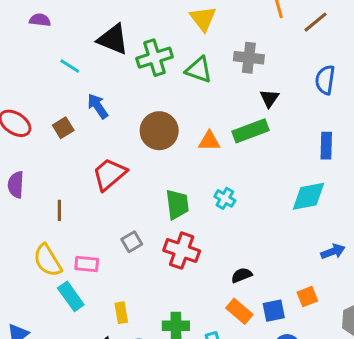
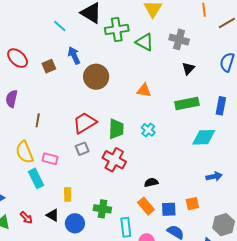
brown circle: (159, 131) -> (96, 77), moved
green rectangle: (250, 131) -> (187, 104), moved
red trapezoid: (110, 174) -> (85, 123), moved

